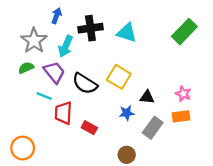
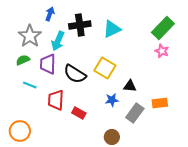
cyan triangle: (127, 33) -> (112, 29), turned -42
purple trapezoid: (54, 72) -> (48, 64), turned -140
pink star: (183, 94) -> (162, 51), moved
cyan line: (44, 96) -> (30, 85), moved

